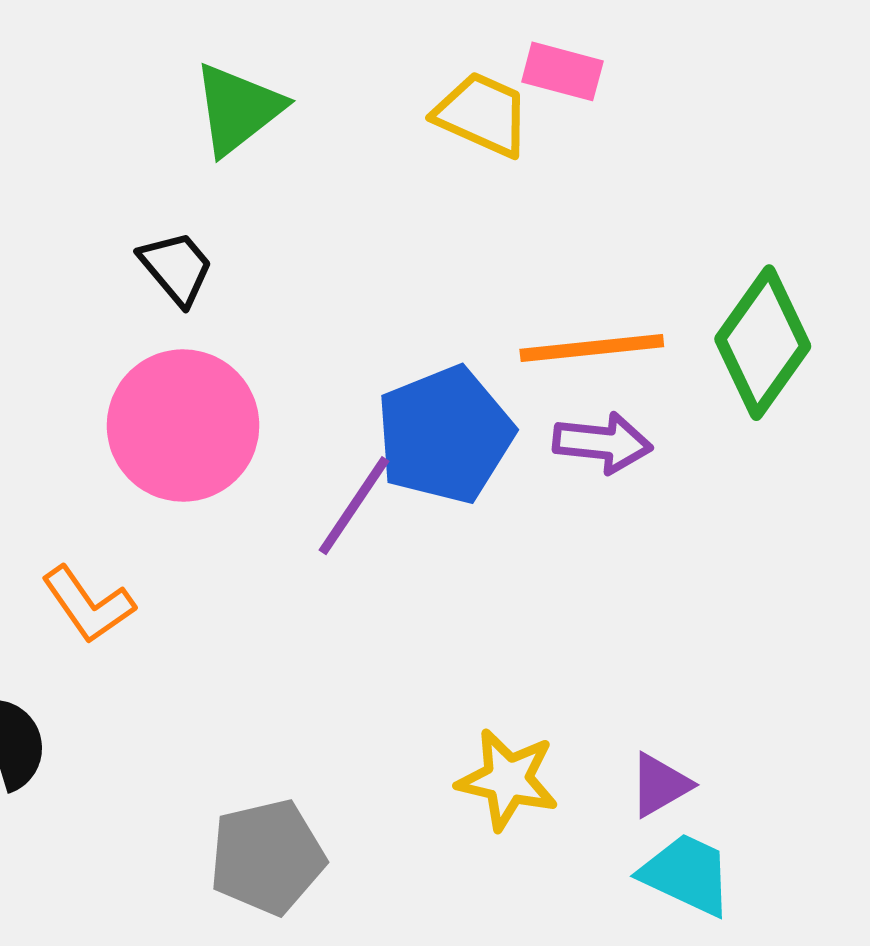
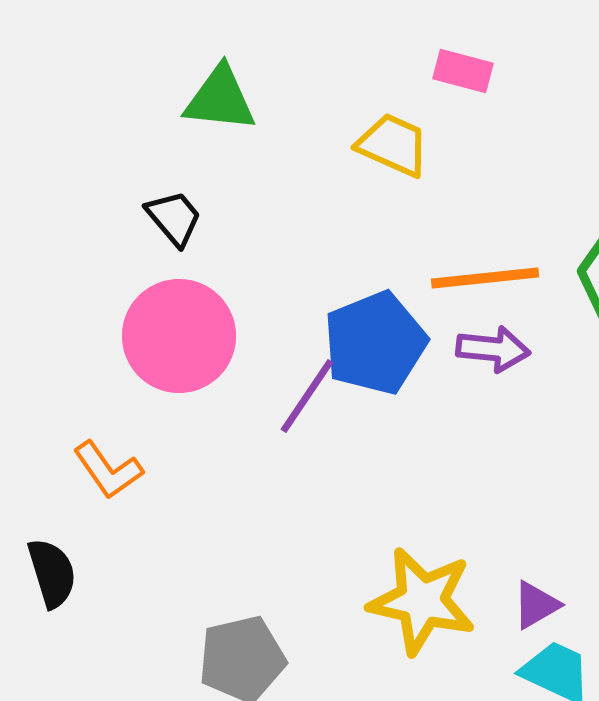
green triangle: (238, 109) -> (220, 99), turned 44
yellow trapezoid: (482, 114) -> (393, 145), moved
yellow star: (508, 780) -> (422, 601), size x1.4

